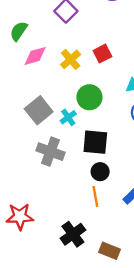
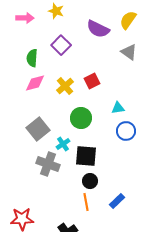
green semicircle: (19, 31) -> (32, 58), moved, turned -30
cyan cross: (68, 117) -> (63, 144), moved

